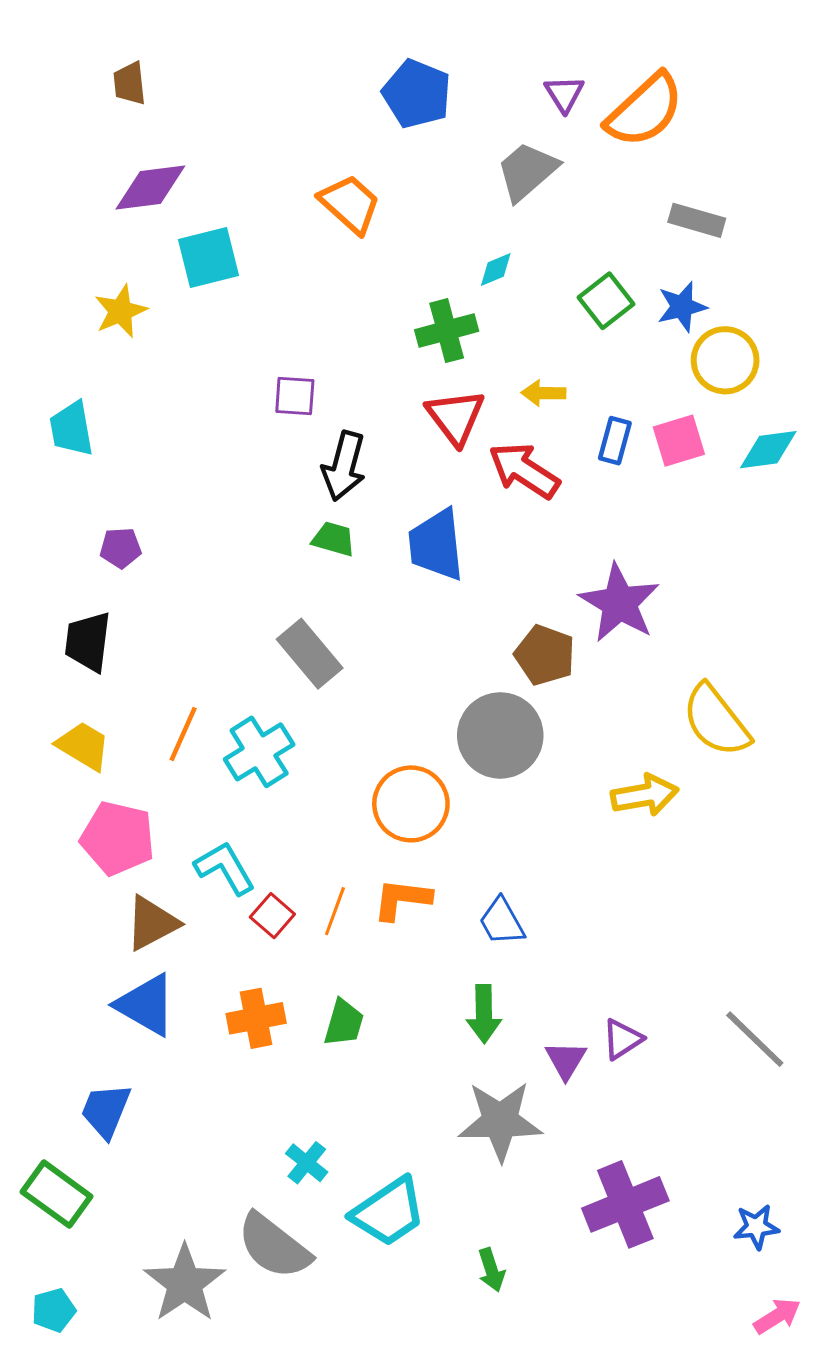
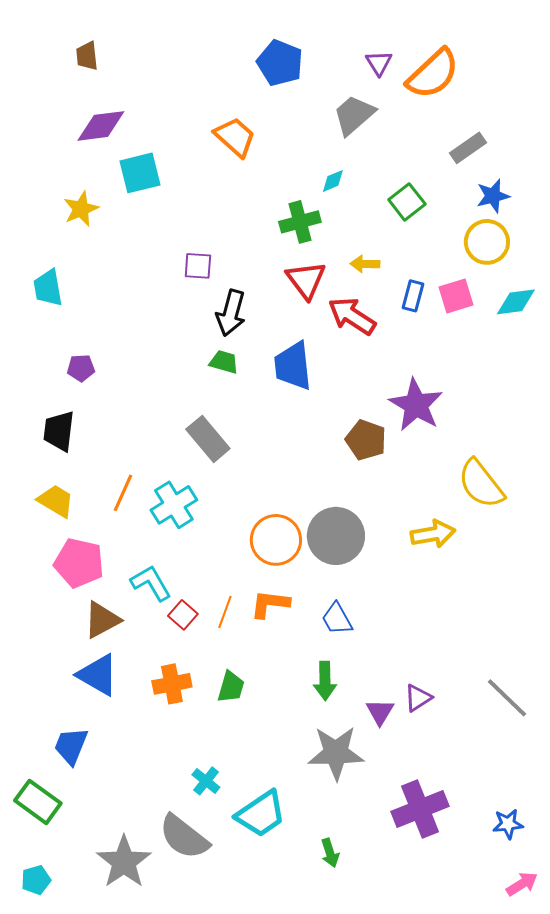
gray rectangle: (697, 220) -> (468, 148), turned -51
blue star: (682, 307) -> (493, 196), moved
gray circle: (500, 735) -> (336, 536), moved

